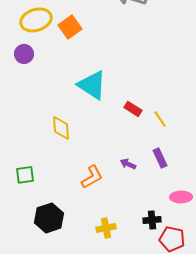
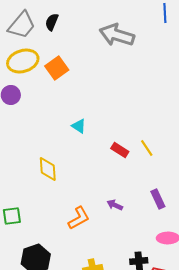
cyan triangle: (92, 85) -> (79, 126), size x0.5
yellow line: (160, 119) -> (147, 148), moved
purple rectangle: (160, 158) -> (158, 199), moved

